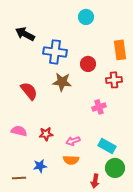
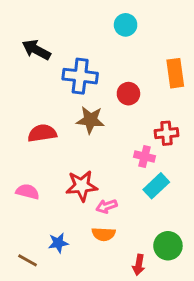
red cross: (114, 80) -> (166, 133), moved
red semicircle: (29, 91) -> (42, 133), turned -60
pink cross: (99, 107) -> (145, 157), turned 32
red star: (46, 134) -> (82, 186), moved, size x1.5
cyan rectangle: (107, 146) -> (156, 186), moved, turned -72
brown line: (19, 178) -> (28, 260), turned 32

